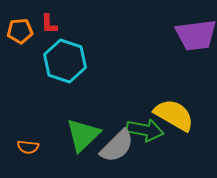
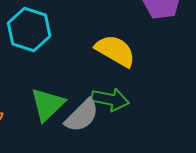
yellow semicircle: (174, 115) -> (115, 51), moved

